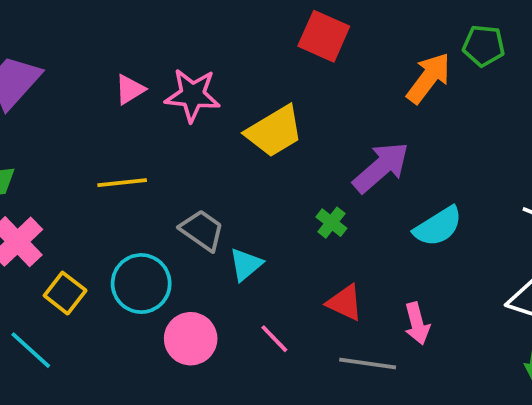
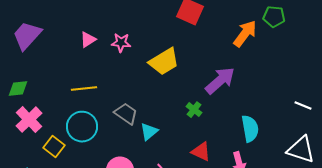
pink star: (193, 95) -> (121, 43), size x0.7
cyan semicircle: (438, 226) -> (250, 129), moved, turned -68
cyan circle: (141, 284) -> (82, 127), moved

